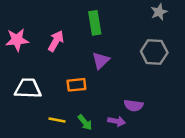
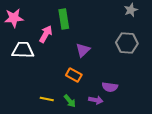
green rectangle: (95, 23) -> (64, 19), moved
pink star: (17, 40) -> (14, 18), moved
orange rectangle: (76, 85) -> (74, 75), moved, turned 35
white trapezoid: (28, 88) -> (23, 50), moved

